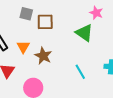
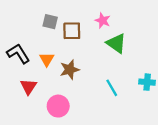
pink star: (96, 13) -> (103, 21), moved
brown star: (43, 56) -> (70, 70), turned 30

